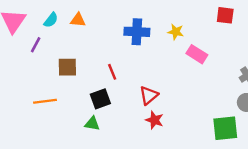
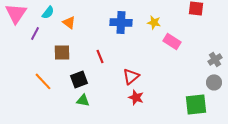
orange triangle: (78, 20) -> (69, 22), moved, turned 32
black square: (100, 99) -> (79, 79), moved
orange line: (45, 101) -> (43, 81), turned 54

